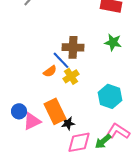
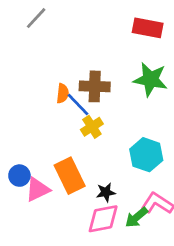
green star: (113, 42) -> (150, 79), size x1.4
orange semicircle: (50, 71) -> (63, 93), moved, turned -48
black star: (68, 123) -> (106, 192), moved

